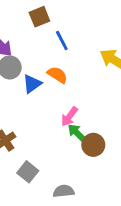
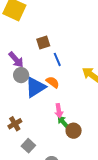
blue triangle: (32, 84) -> (35, 87), size x1.6
pink arrow: (69, 117) -> (59, 111), turned -48

